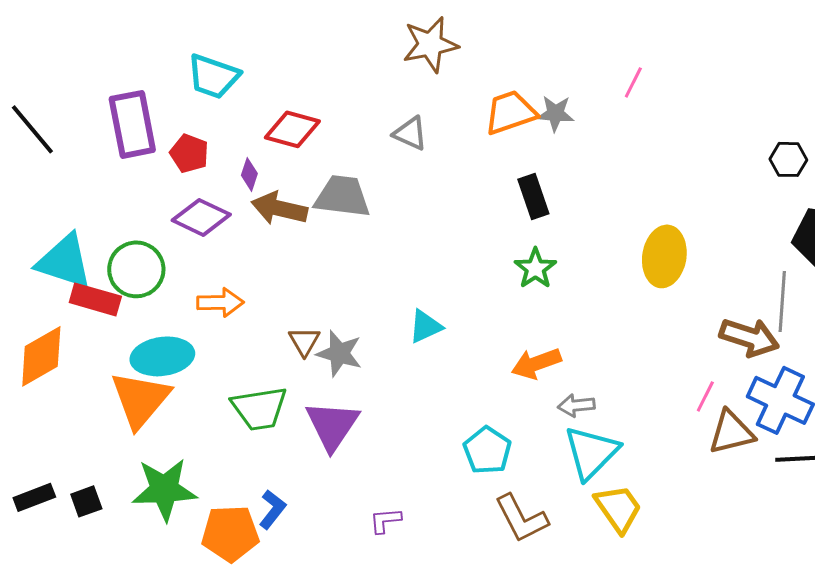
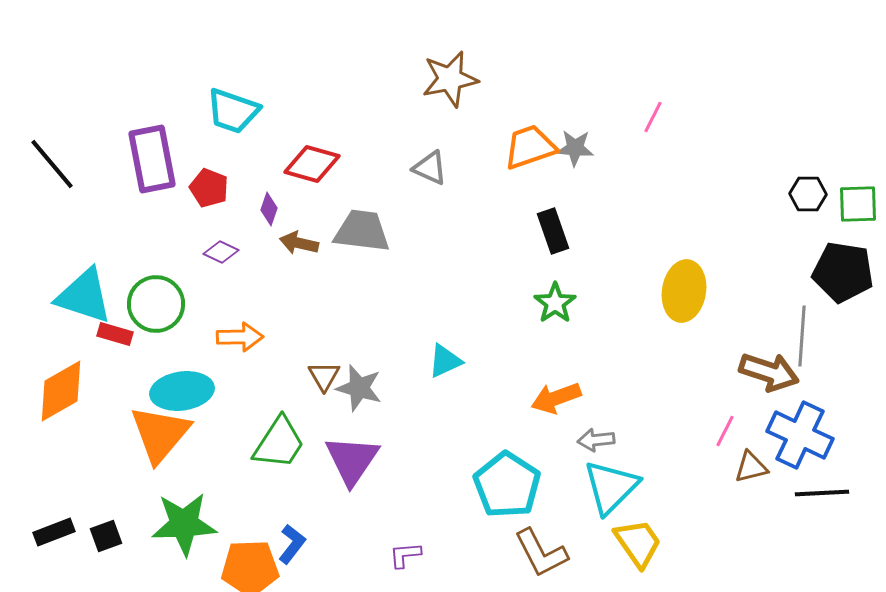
brown arrow: (279, 208) -> (299, 243), size x0.7
purple diamond: (201, 217) -> (221, 252), size x0.6
red rectangle: (95, 299) -> (115, 334), size x0.7
green trapezoid: (259, 408) -> (279, 443), turned -48
brown triangle: (731, 432) -> (751, 467), size x0.7
cyan pentagon: (487, 450) -> (507, 485), size x1.4

